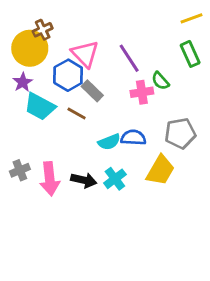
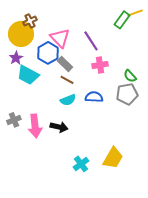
green rectangle: (190, 54) -> (122, 20), moved, turned 60
green semicircle: (160, 81) -> (130, 76), moved
brown line: (77, 114) -> (67, 80), moved
cyan semicircle: (109, 142) -> (68, 100), moved
yellow trapezoid: (160, 170) -> (113, 158), moved
cyan cross: (115, 179) -> (81, 164), moved

